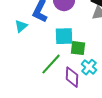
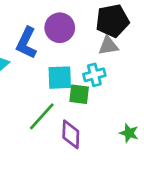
cyan cross: (89, 67) -> (94, 75), moved, turned 35

